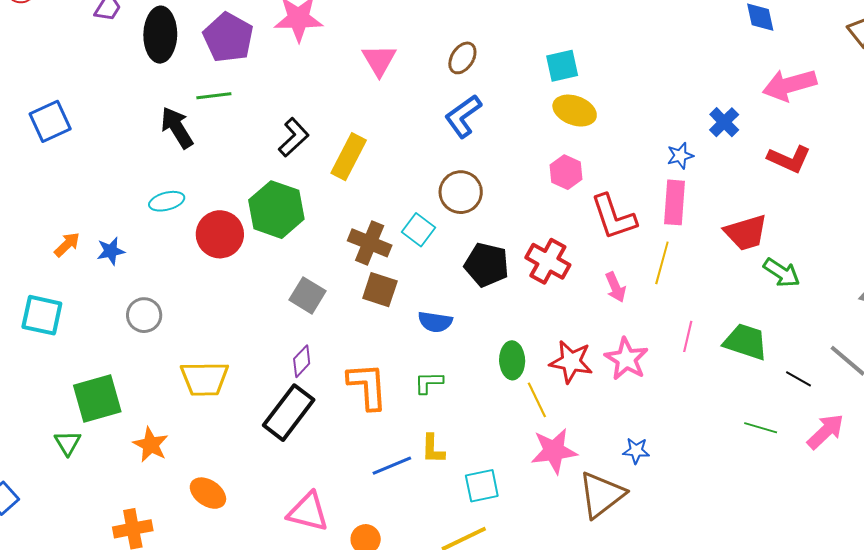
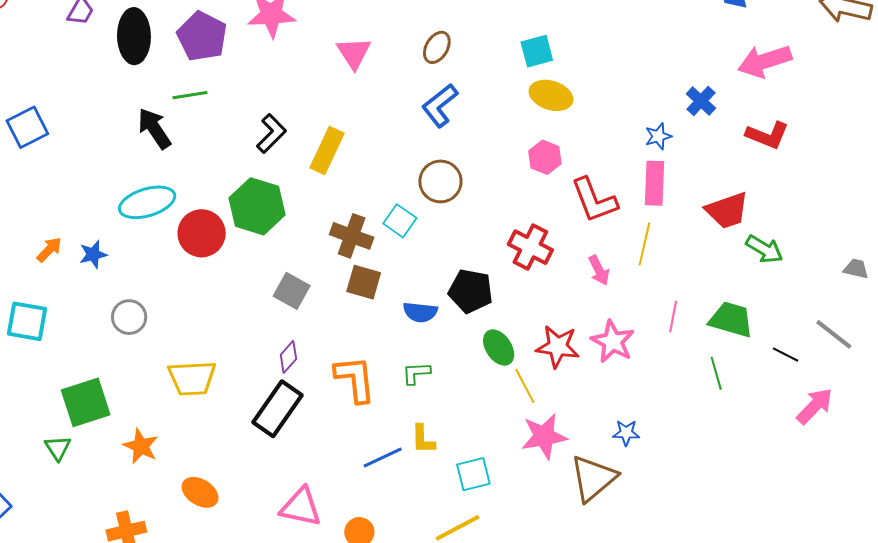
cyan ellipse: (167, 201) -> (147, 202), size x1.6
black pentagon: (487, 265) -> (471, 291), moved
green ellipse: (512, 360) -> (499, 348), turned -30
green line: (761, 428) -> (716, 373), moved, turned 60

